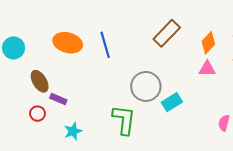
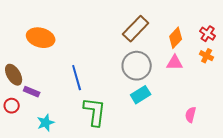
blue line: (105, 45) -> (77, 78), moved
gray circle: (146, 86) -> (137, 66), moved

